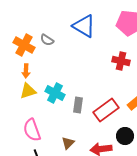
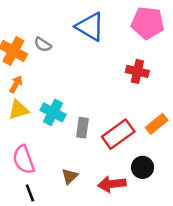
orange arrow: (26, 71) -> (16, 84), turned -152

